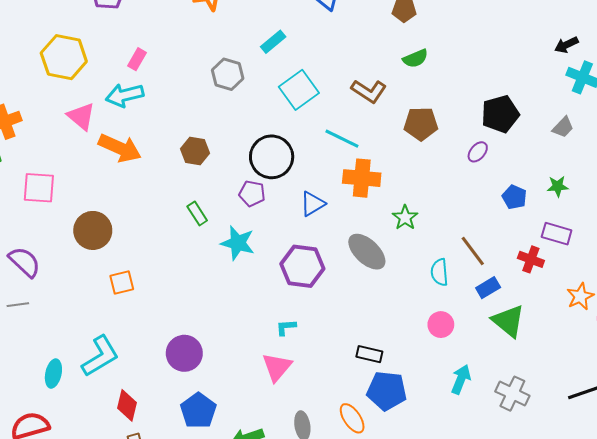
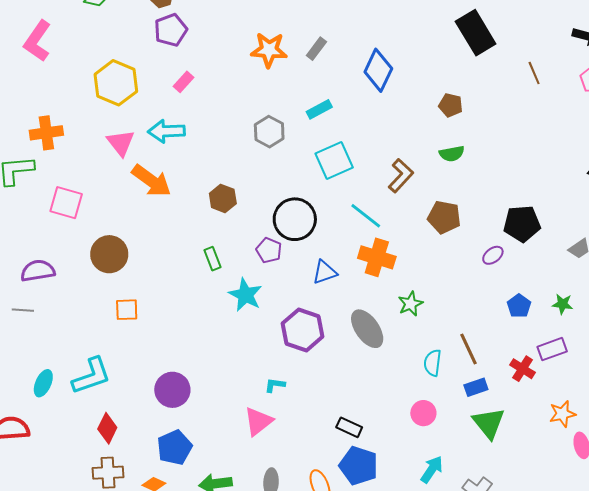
pink rectangle: (137, 59) -> (183, 82), moved
brown L-shape: (369, 91) -> (401, 176), turned -92
purple rectangle: (557, 234) -> (552, 349), turned -48
purple semicircle: (25, 262) -> (38, 271), turned -64

